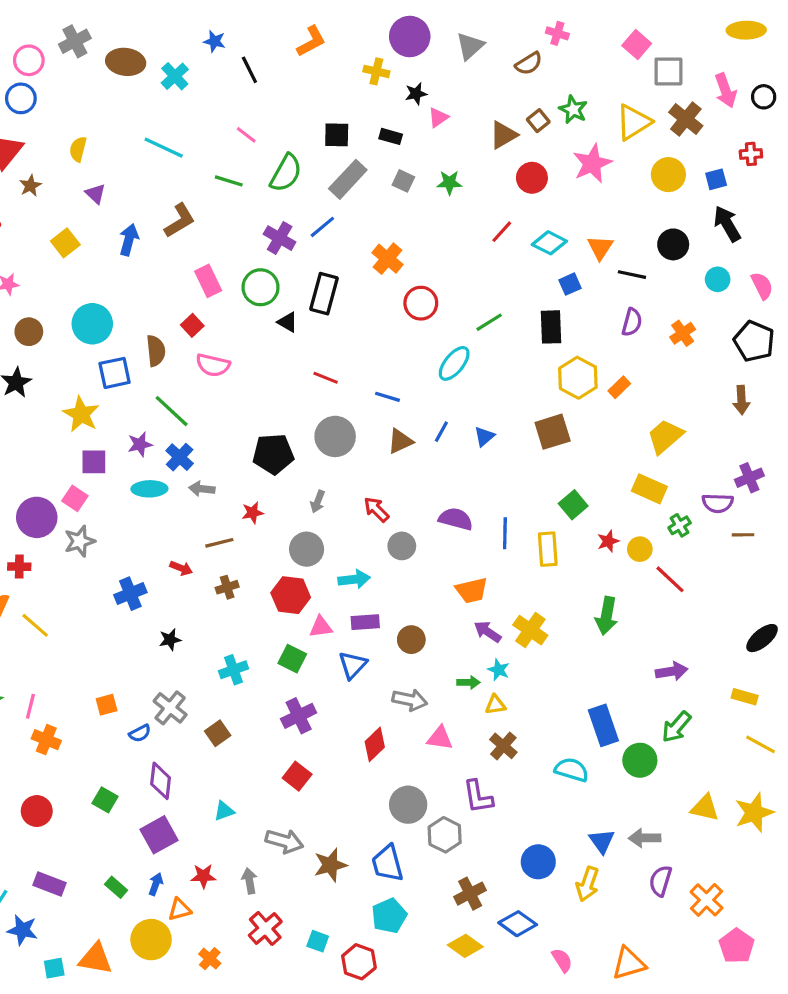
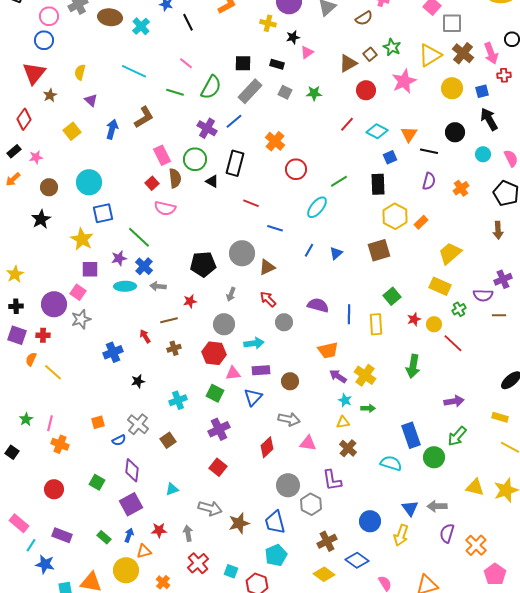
pink arrow: (726, 90) -> (491, 53), moved
brown semicircle: (156, 351) -> (175, 178), moved
red line: (326, 378) -> (251, 203), moved
brown triangle: (400, 441) -> (267, 267), moved
red arrow: (181, 568) -> (145, 336), turned -144
green arrow: (468, 682) -> (368, 408), moved

